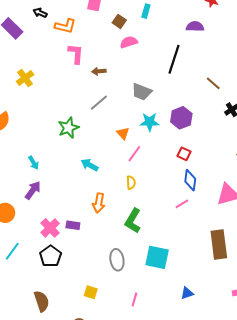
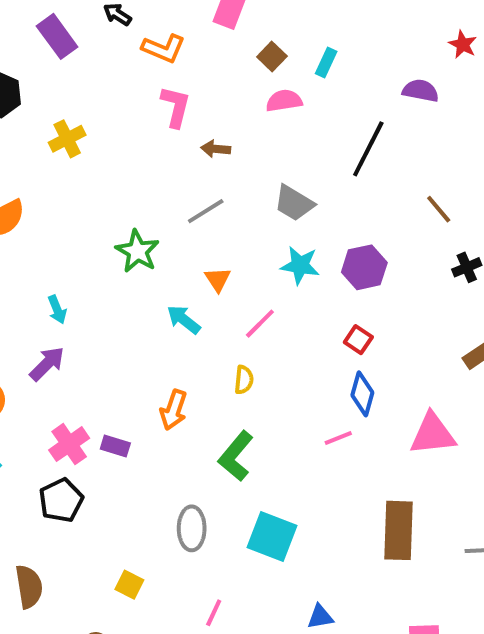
cyan rectangle: (146, 11) -> (326, 63), moved
green star: (68, 128) -> (137, 251), turned -30
orange triangle: (123, 133) -> (218, 279), moved
cyan arrow: (90, 165) -> (184, 320), moved

